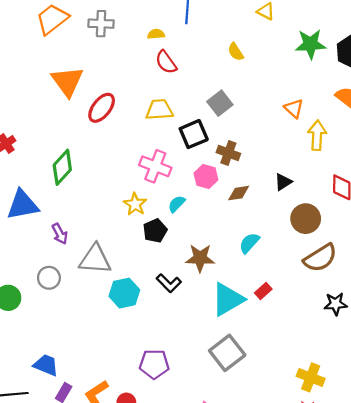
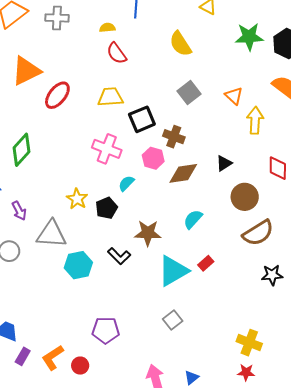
yellow semicircle: (236, 52) -> (180, 44), size x1.5
orange triangle: (67, 81) -> (26, 71), turned 40
gray square: (220, 103) -> (189, 93), moved
brown diamond: (239, 193) -> (183, 173), size x1.4
yellow star: (135, 204) -> (77, 199), moved
gray square: (227, 353) -> (173, 320), size x0.6

